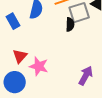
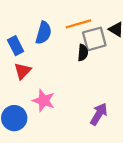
red triangle: (20, 56) -> (23, 71), moved

